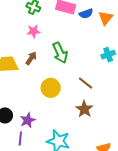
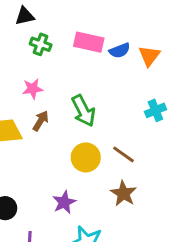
pink star: (33, 31) -> (33, 89), moved
yellow circle: (51, 88) -> (86, 157), moved
purple star: (28, 120) -> (64, 202), moved

